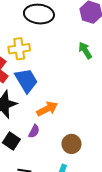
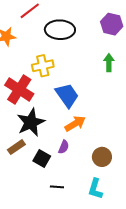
green arrow: (85, 50) -> (109, 63), turned 36
blue trapezoid: (26, 80) -> (67, 95), moved

